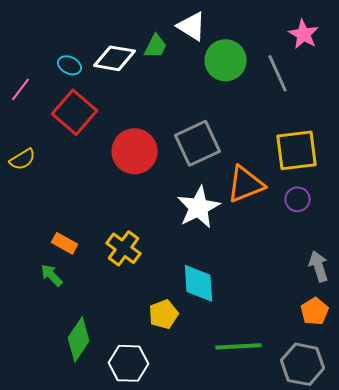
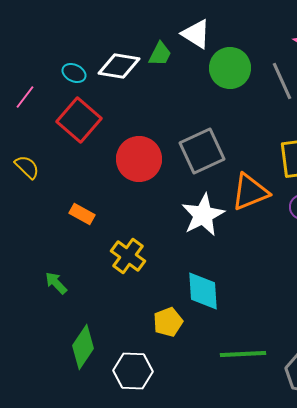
yellow semicircle: (23, 159) -> (27, 167), turned -104
orange rectangle: (65, 243) -> (82, 214), moved

